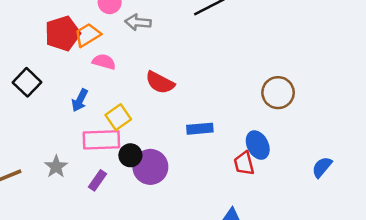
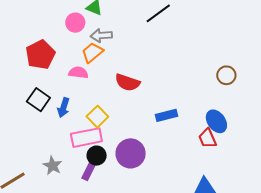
orange trapezoid: (88, 35) -> (92, 53), moved
black square: (27, 82) -> (38, 100), moved
brown circle: (278, 93) -> (226, 75), size x0.7
black circle: (130, 155) -> (97, 156), moved

